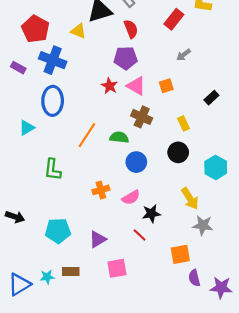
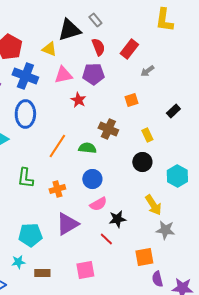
red rectangle: (174, 19) -> (129, 49), moved
pink triangle: (136, 86) -> (63, 75), moved, turned -42
blue circle: (136, 162) -> (92, 179), moved
orange cross: (101, 190) -> (57, 189), moved
purple triangle: (98, 239) -> (67, 224), moved, size x1.4
cyan star: (47, 277) -> (18, 262), moved

